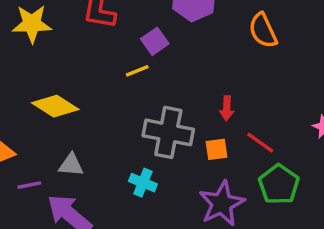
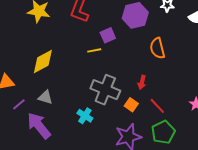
orange semicircle: (263, 31) -> (157, 48), moved
yellow diamond: (55, 106) -> (43, 61), turned -72
orange square: (216, 149) -> (131, 105), turned 32
purple line: (29, 185) -> (19, 104), turned -40

